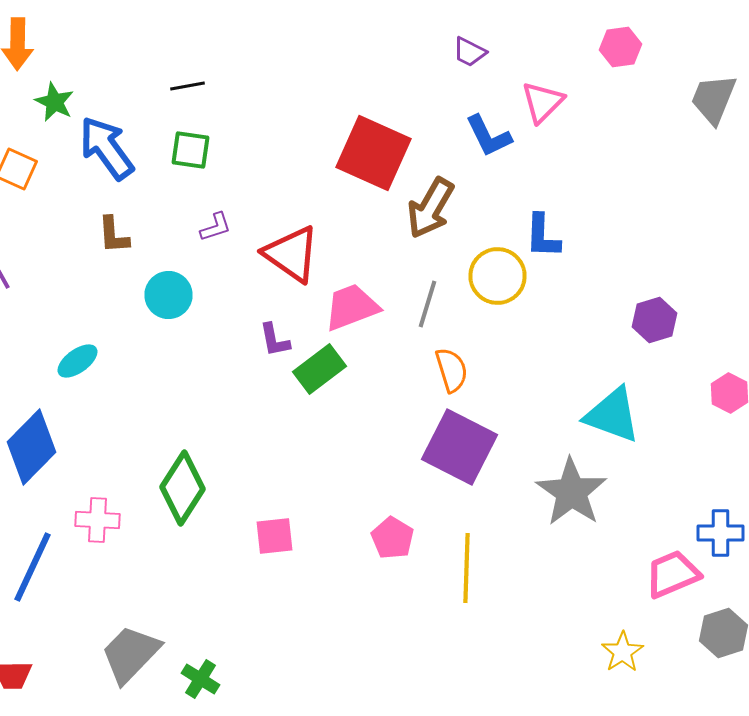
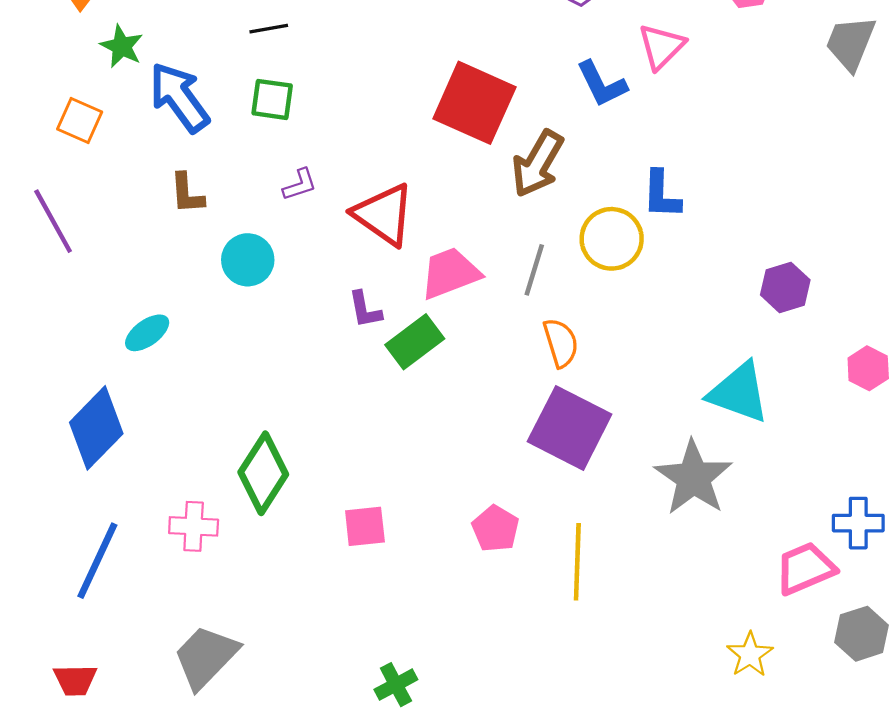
pink cross: (98, 520) -> (194, 526), moved
green cross: (200, 679) -> (396, 685), moved, turned 30

